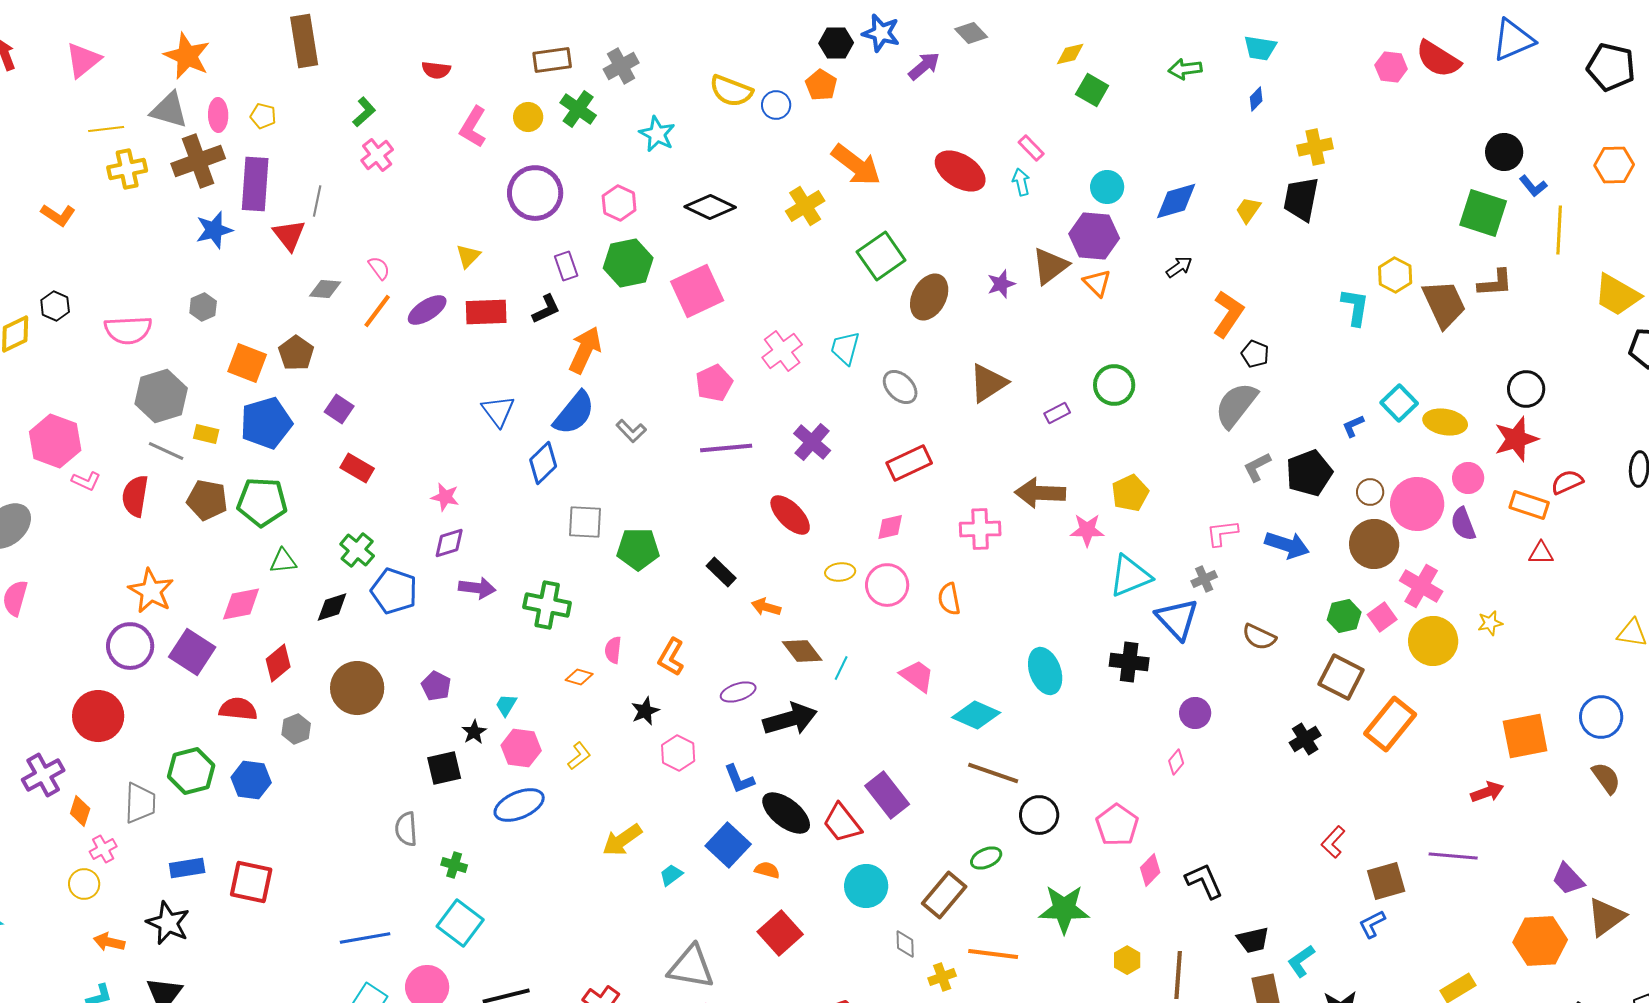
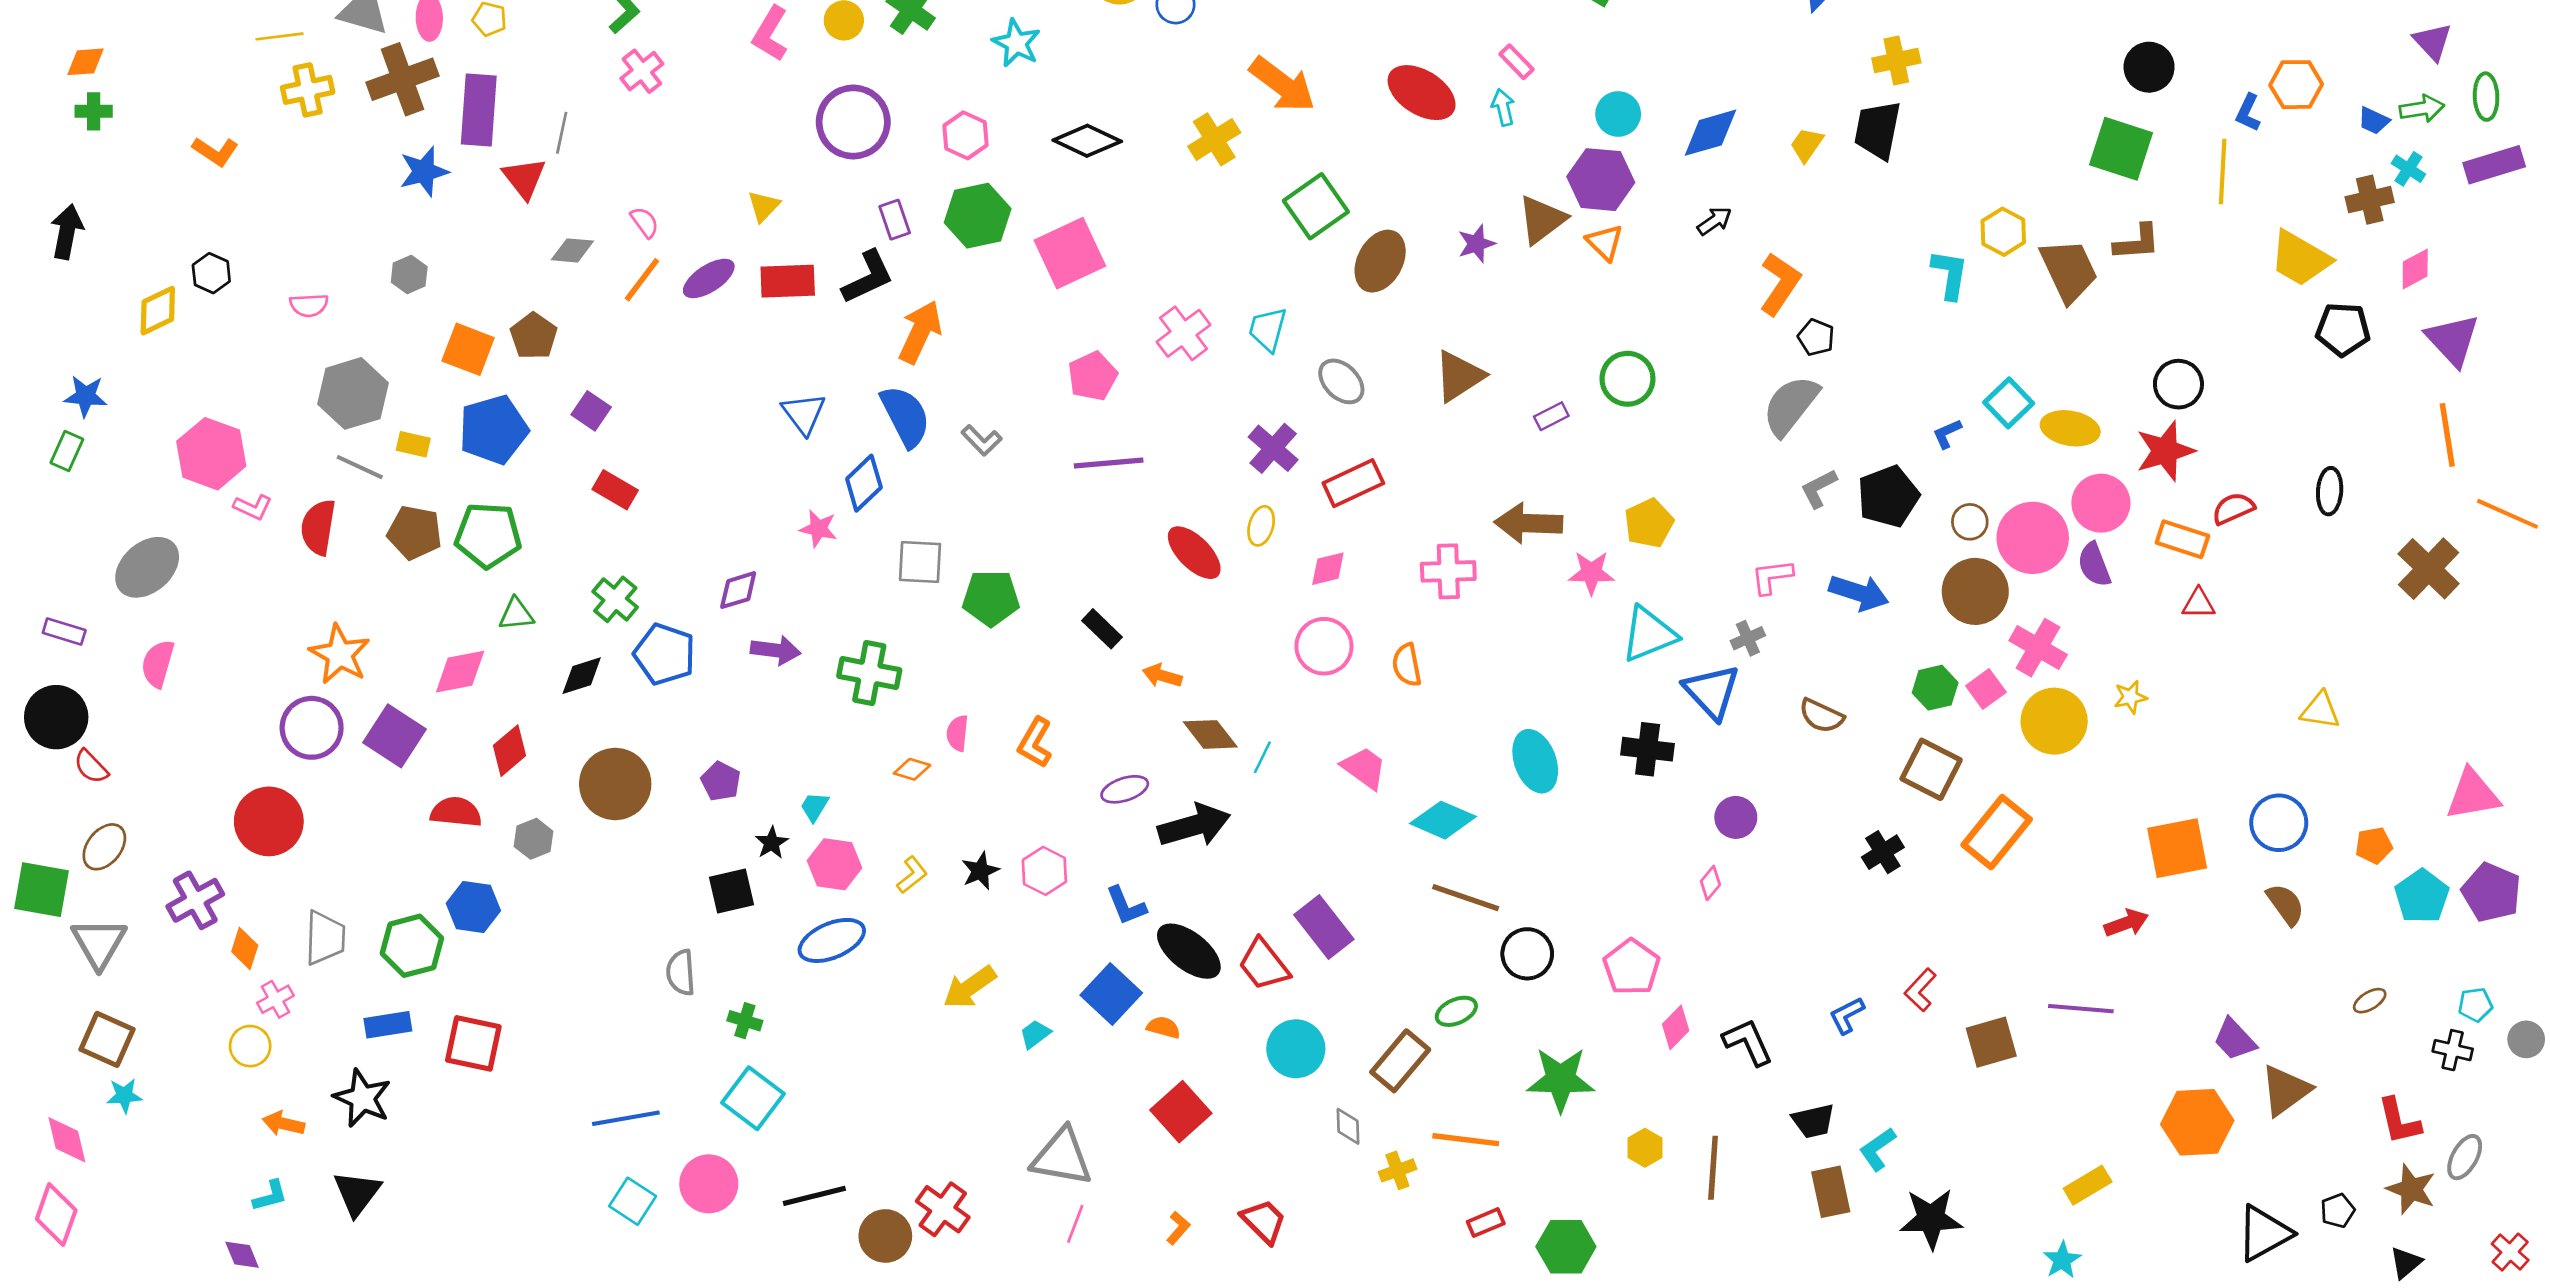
blue L-shape: (1533, 186) -> (2248, 113), moved, turned 64
black L-shape: (546, 309) -> (868, 277), size x1.4
pink semicircle: (128, 330) -> (309, 305), size x0.6
blue semicircle: (574, 413) -> (905, 416), turned -66
purple cross: (812, 442) -> (1273, 448), moved
pink circle: (1468, 478) -> (2101, 503), size x1.4
pink star: (445, 497) -> (818, 529), moved
yellow ellipse: (840, 572) -> (1261, 526), moved, turned -68
black star: (645, 711) -> (980, 871), moved
green hexagon: (191, 771) -> (412, 946), moved
blue L-shape: (1372, 924) -> (1847, 1015), moved

